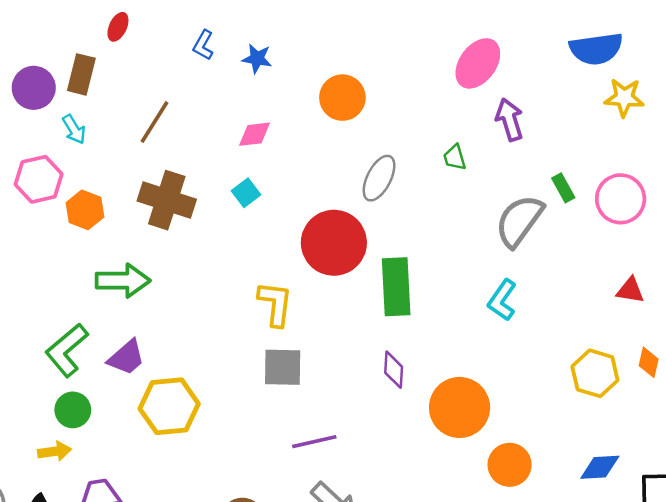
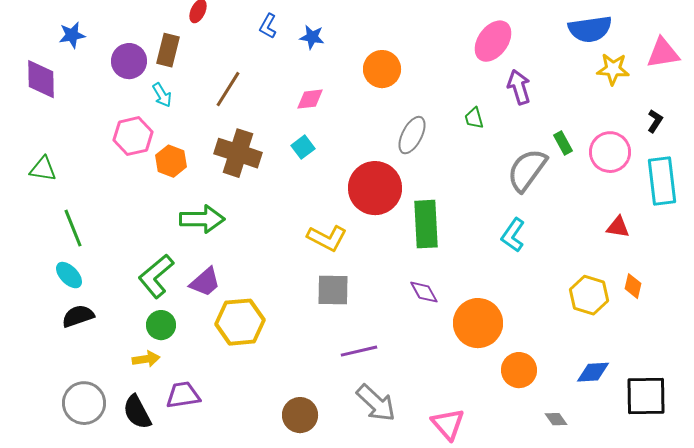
yellow L-shape: (275, 304) -> (327, 238), turned 111
purple diamond: (394, 370) -> (424, 292), turned -32

